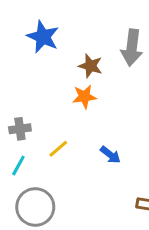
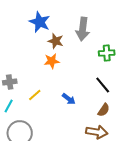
blue star: (43, 37) -> (40, 22), moved

